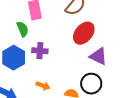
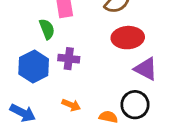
red ellipse: (84, 33) -> (128, 38), turned 45

